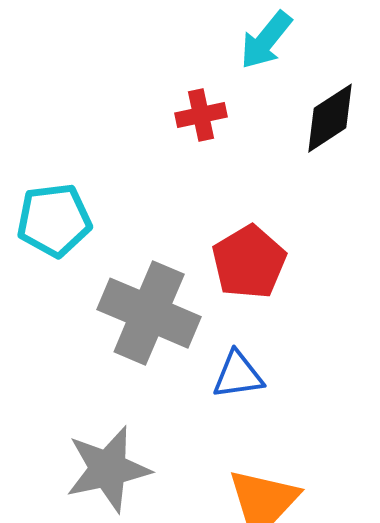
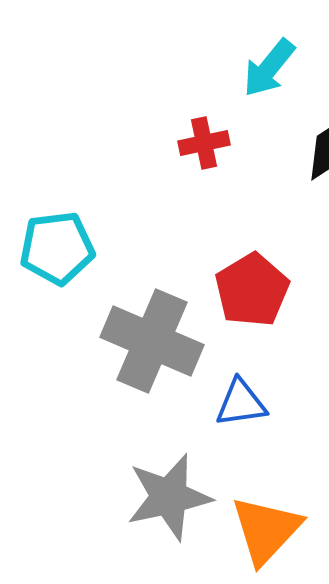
gray star: (108, 469) -> (169, 497), moved

